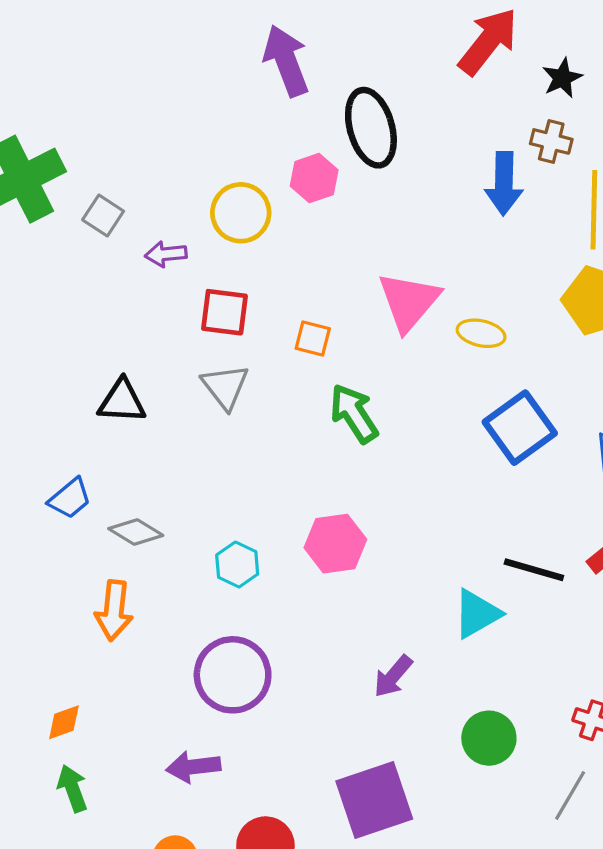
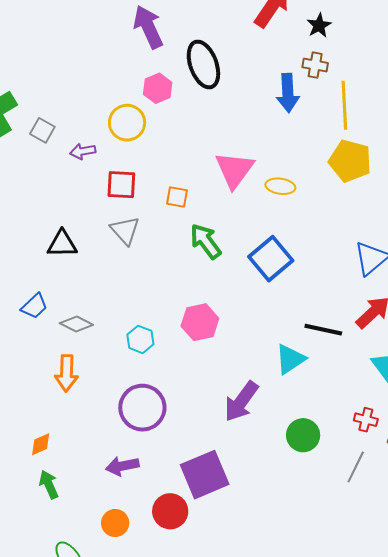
pink hexagon: (314, 178) -> (158, 88), moved
blue square: (520, 428) -> (271, 259), moved
purple arrow: (393, 676) -> (241, 401), size x1.5
purple square: (374, 800) -> (205, 475), moved

